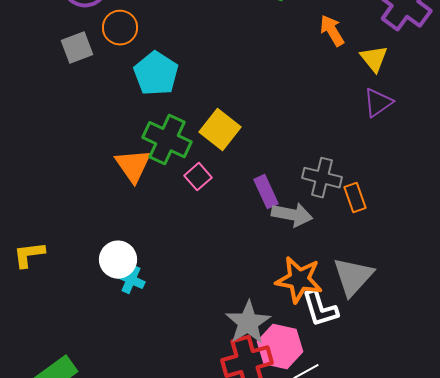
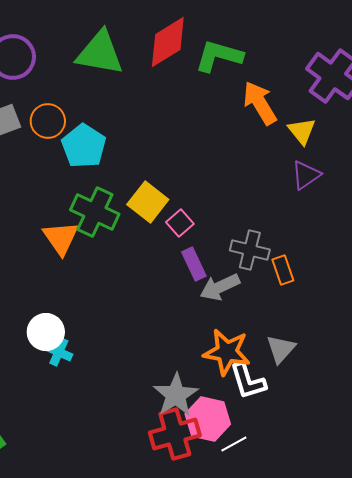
orange circle: (120, 28) -> (48, 121), moved
orange arrow: (332, 31) -> (260, 103), size x1.4
pink square: (198, 177) -> (180, 223), moved
gray arrow: (292, 215) -> (220, 287), turned 144
gray triangle: (353, 277) -> (281, 349), size x0.7

